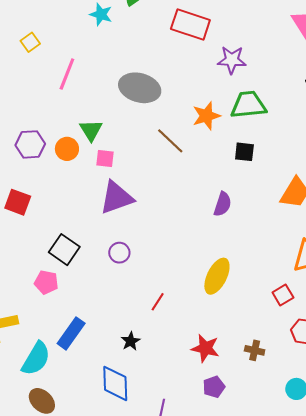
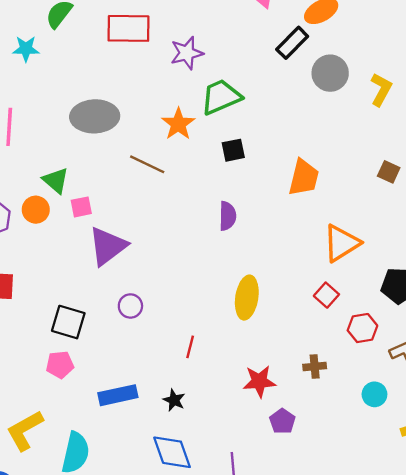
blue rectangle: (71, 333) -> (118, 395), moved, turned 60

